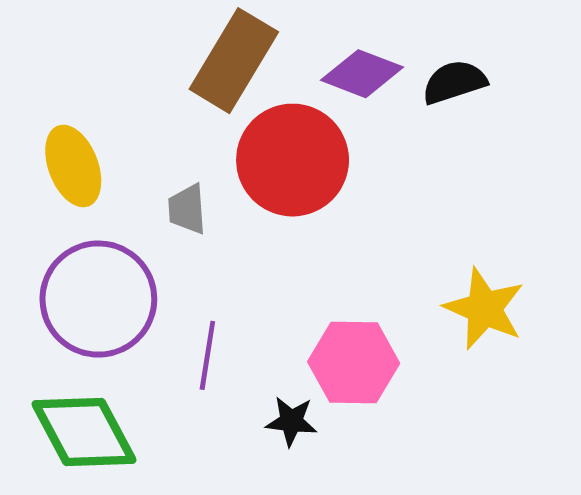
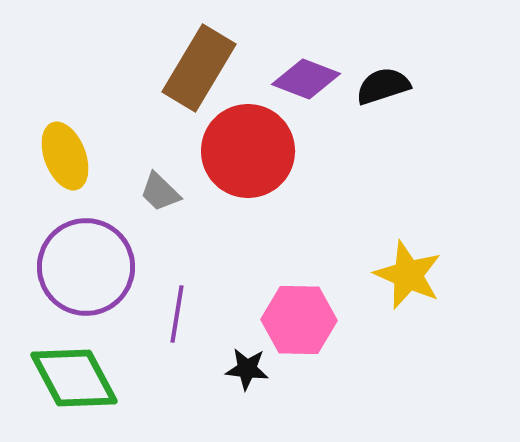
gray trapezoid: (187, 209) -> (160, 192), turned -42

